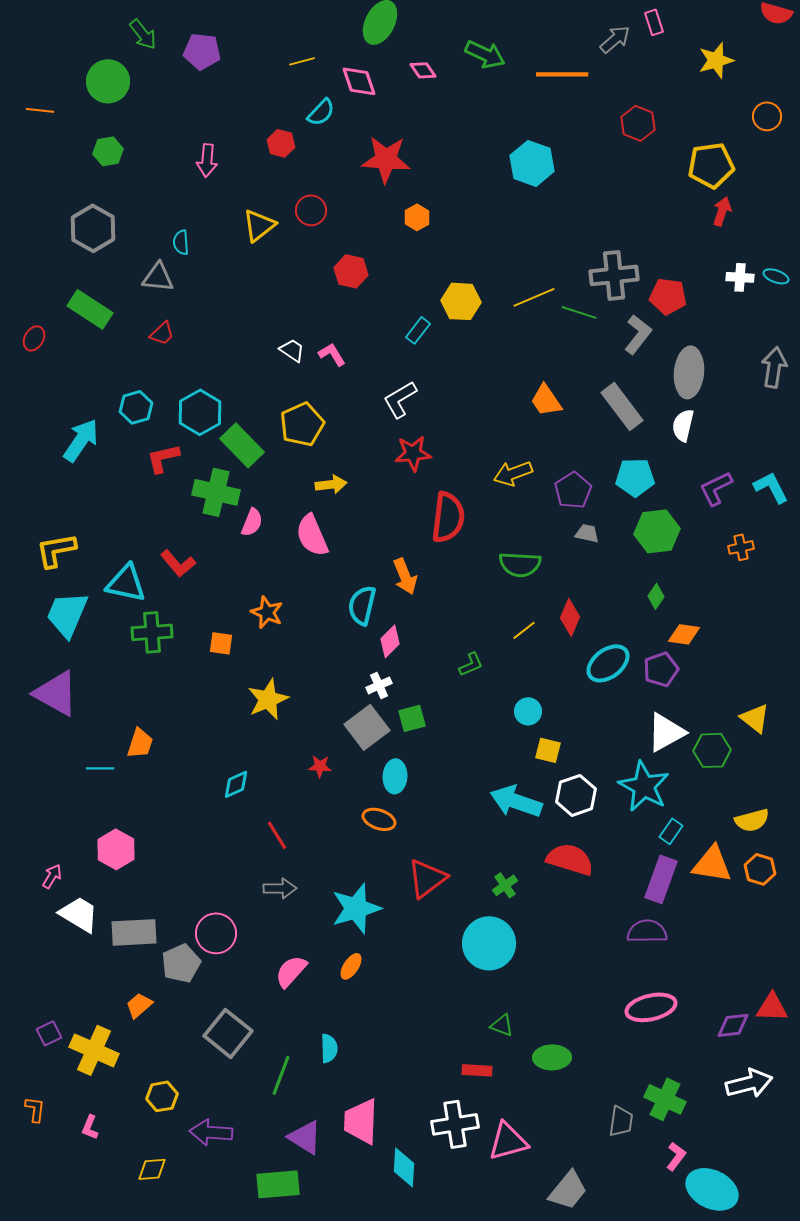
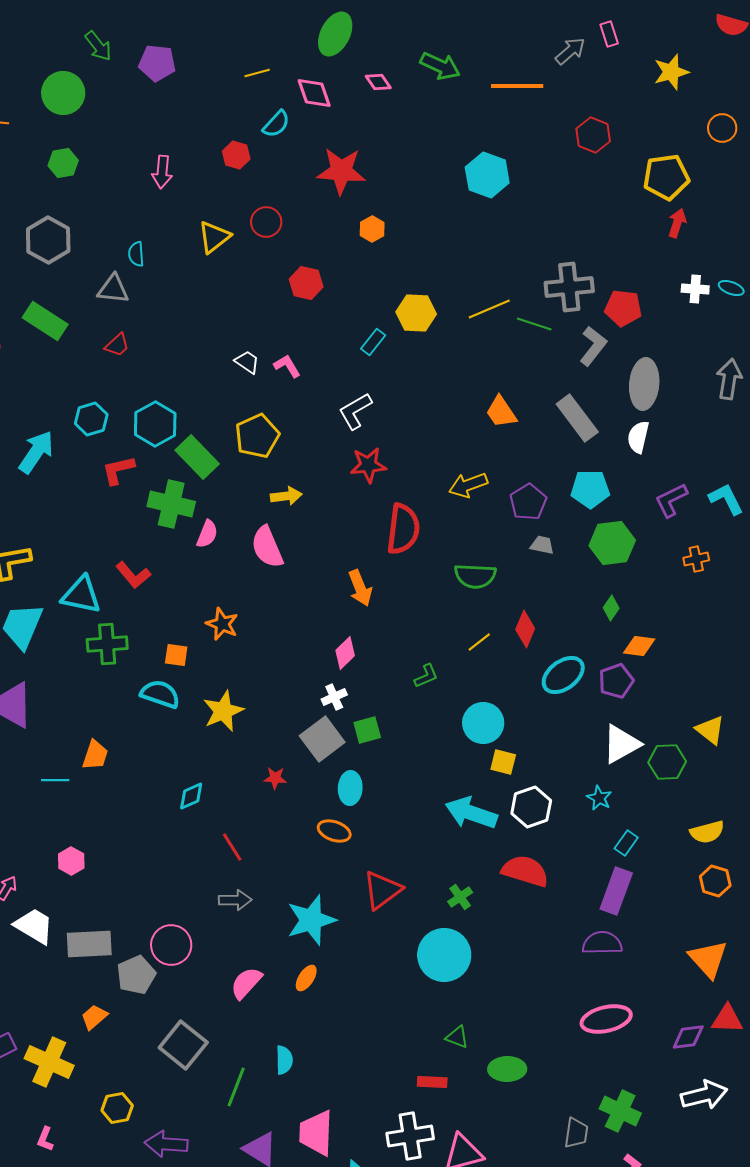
cyan semicircle: (362, 605) -> (160, 694), moved, turned 96
cyan circle: (528, 711) -> (483, 723), size x1.5
cyan star: (644, 786) -> (599, 798), size x0.5
pink hexagon: (116, 849) -> (71, 861), size x0.7
orange triangle: (712, 864) -> (708, 959), moved, turned 39

